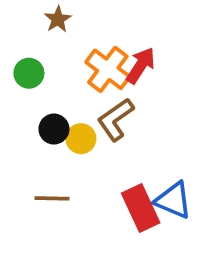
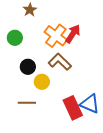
brown L-shape: (116, 119) -> (60, 62), turned 80
yellow circle: (81, 139) -> (42, 82), moved

